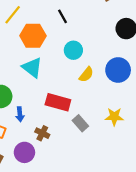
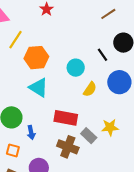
black line: (62, 16) -> (102, 55), moved
yellow star: (114, 117) -> (110, 127), moved
brown cross: (42, 133) -> (68, 147), moved, size x1.5

